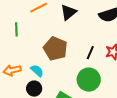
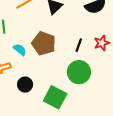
cyan semicircle: (37, 71) -> (20, 50), moved

